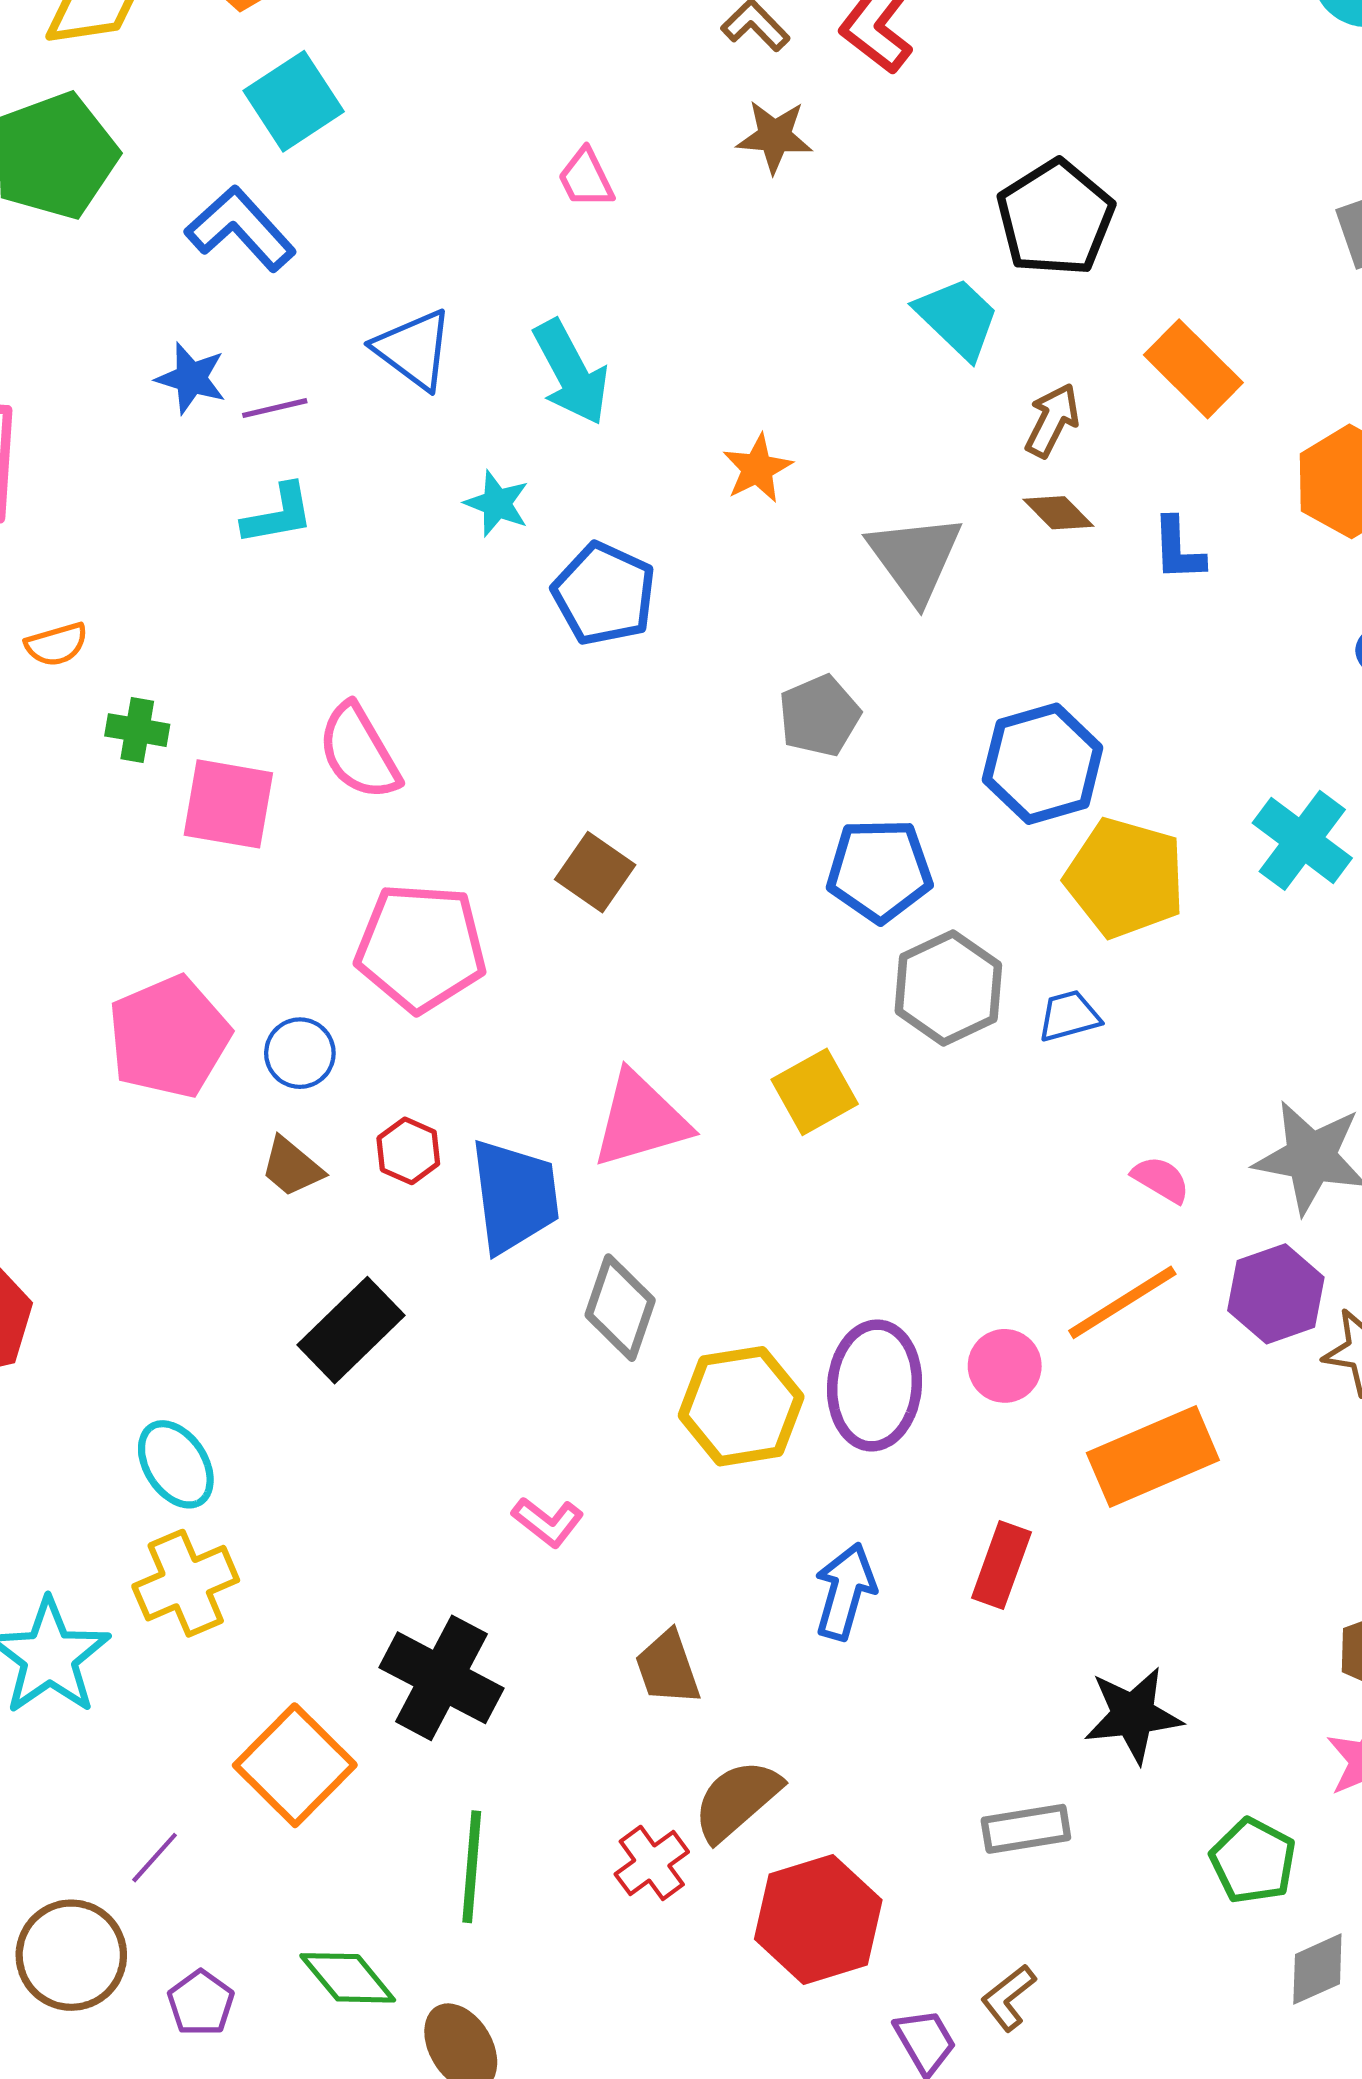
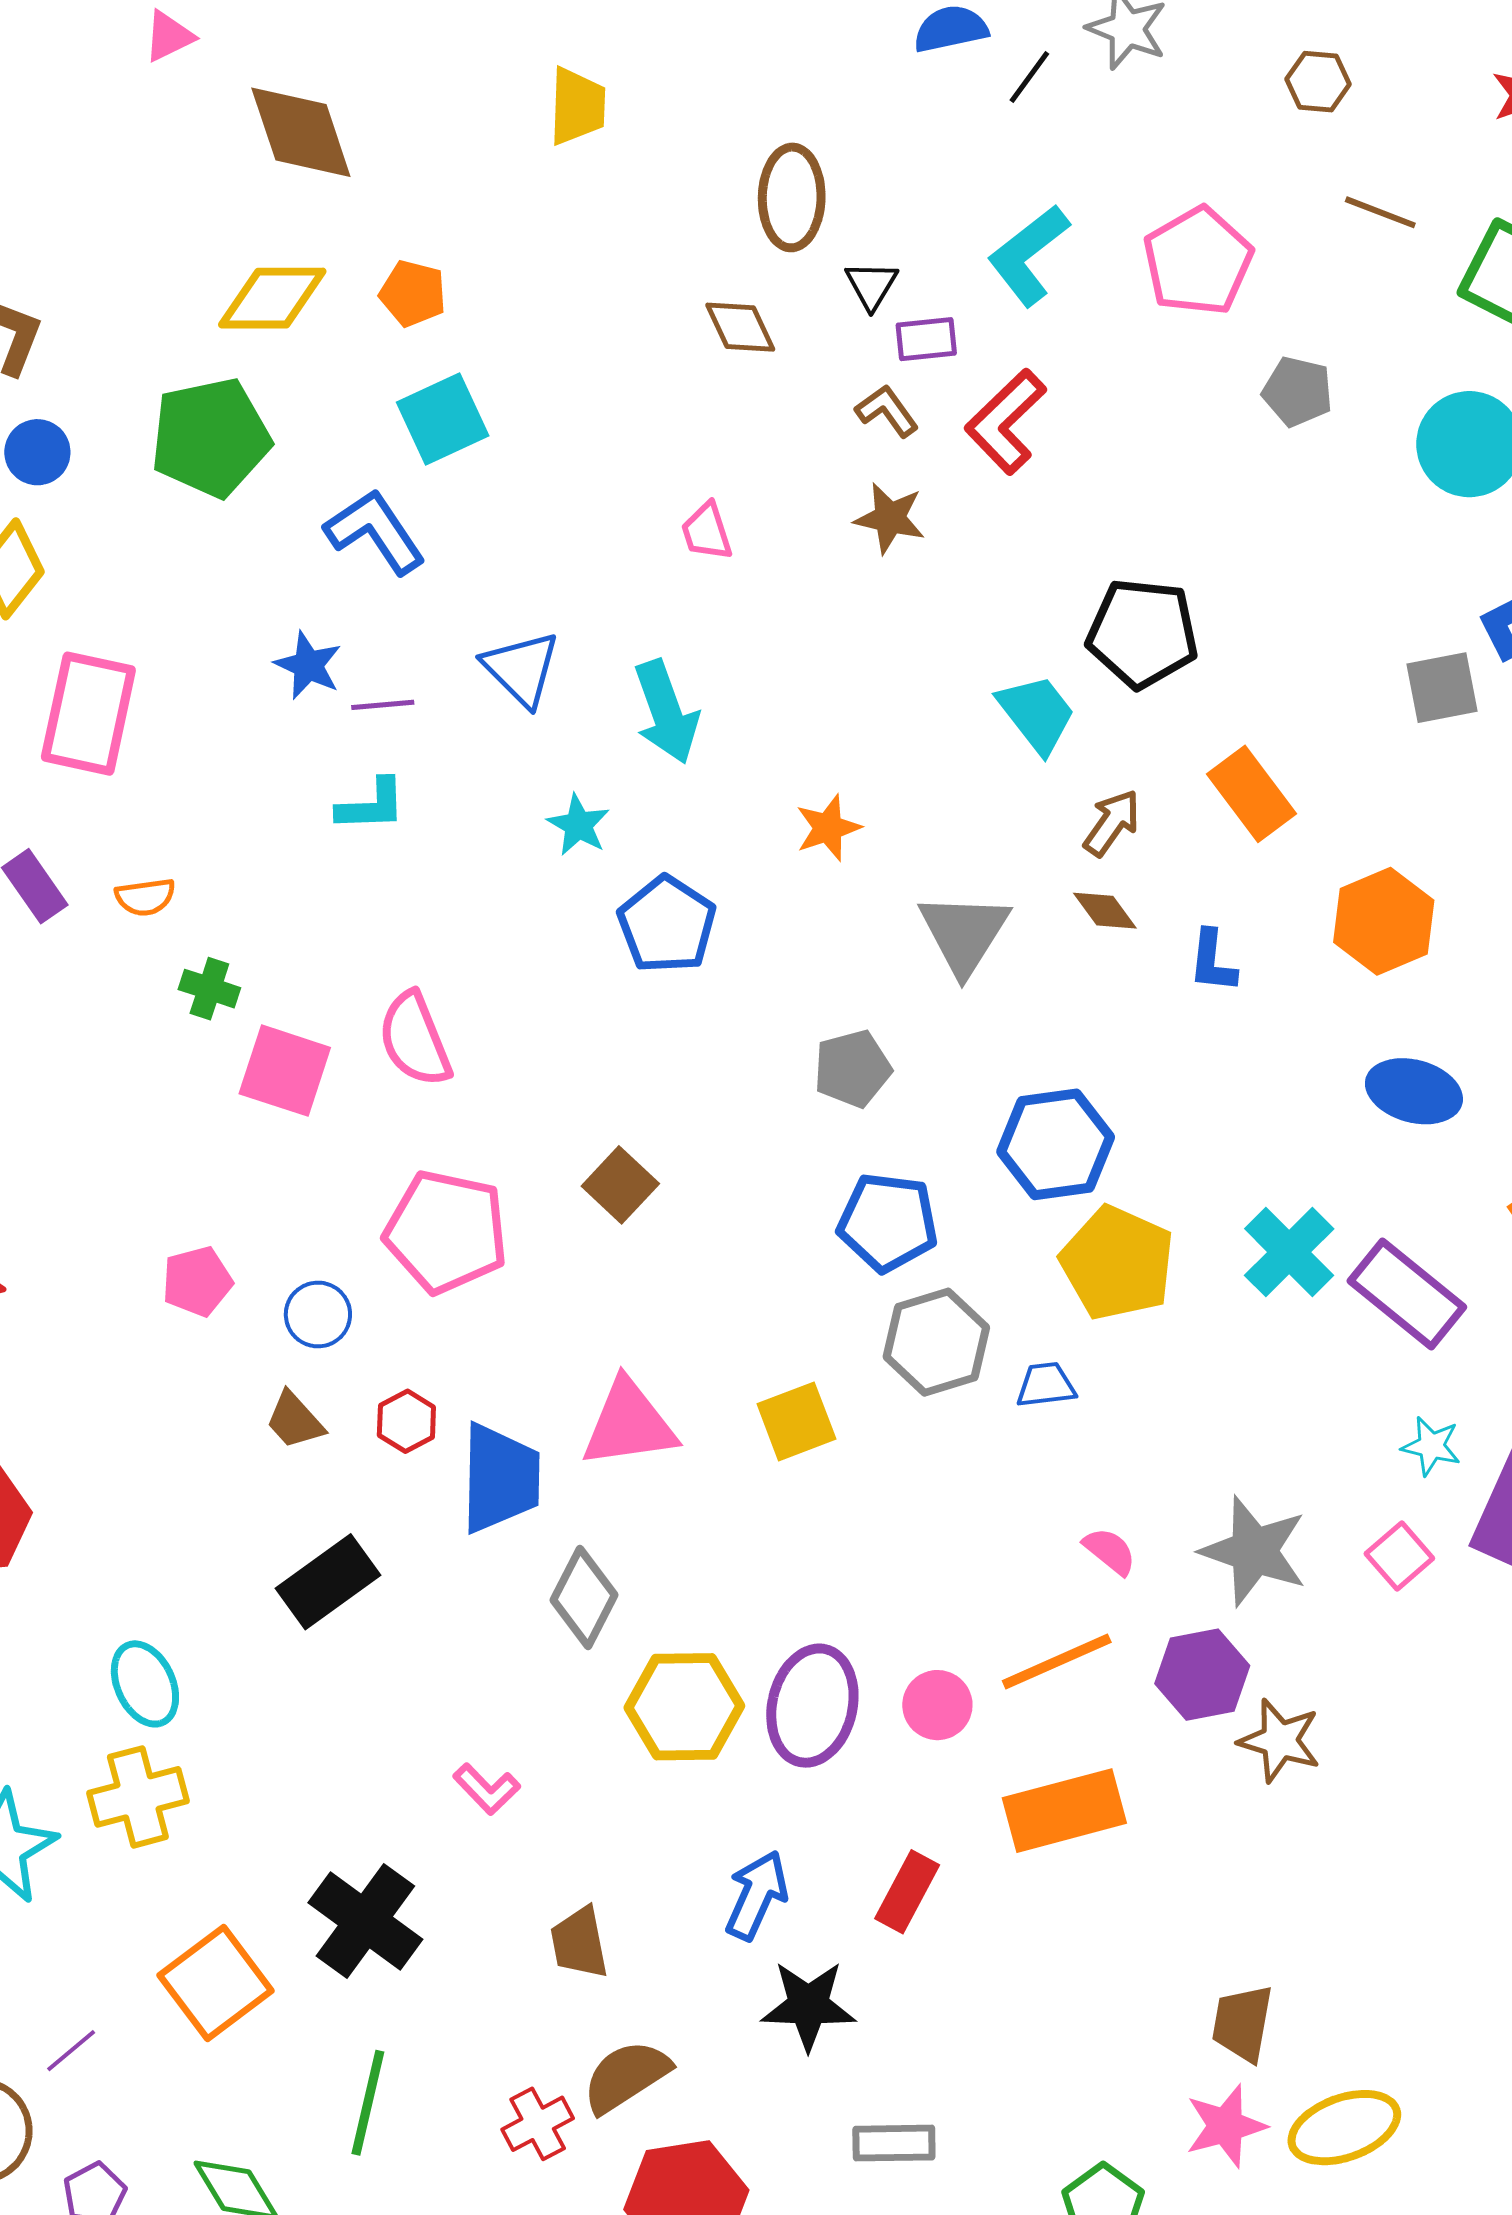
black pentagon: (1055, 218) -> (1142, 633), turned 30
pink pentagon: (169, 1037) -> (197, 1281), size x0.6
black star: (1133, 1715) -> (808, 2005), moved

